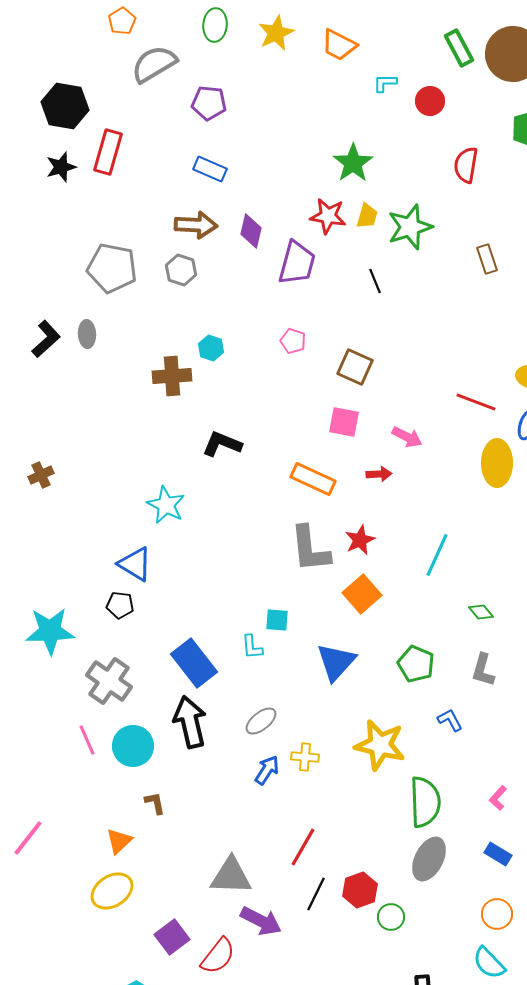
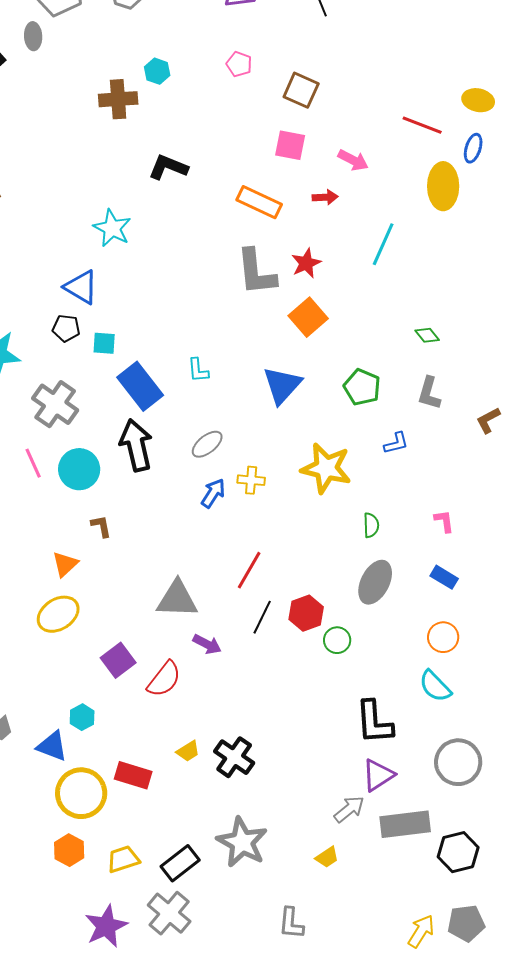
gray ellipse: (87, 334) -> (33, 36), moved
cyan line: (437, 555) -> (383, 244), moved
cyan square: (277, 620) -> (104, 343), moved
blue L-shape: (450, 720) -> (396, 443), turned 104
pink L-shape: (498, 798) -> (444, 521), turned 130
green semicircle: (425, 802) -> (371, 525), size x0.5
purple arrow: (261, 921) -> (207, 644), size x0.7

